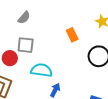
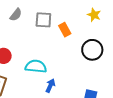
gray square: (26, 45) -> (43, 20), moved

